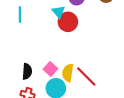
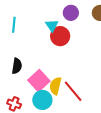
pink square: (50, 69) -> (39, 81), size x1.5
black semicircle: (27, 71) -> (17, 66), moved

